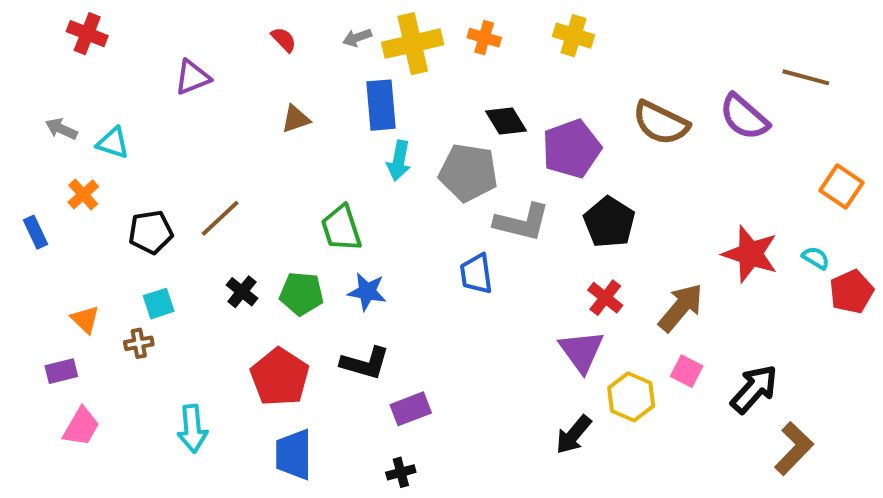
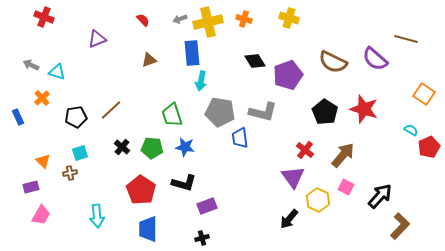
gray pentagon: (468, 173) -> (220, 112), moved
black pentagon: (609, 222) -> (325, 112), moved
red star: (750, 254) -> (364, 109), moved

